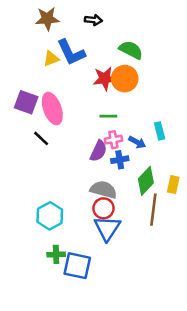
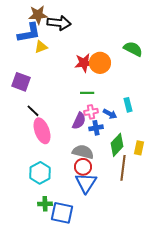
black arrow: (94, 20) -> (59, 23), moved, size x1.6
green semicircle: (131, 50) -> (133, 49), moved
blue L-shape: (71, 52) -> (29, 33), moved, turned -75
pink ellipse: (52, 109) -> (42, 131), moved

